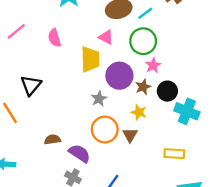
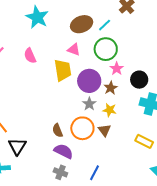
black triangle: (31, 85) -> (17, 146), moved
black circle: (167, 91) -> (139, 80), moved
gray star: (99, 99) -> (89, 104), moved
brown semicircle: (52, 140) -> (58, 130), moved, turned -96
yellow rectangle: (174, 154) -> (144, 141), turned 30

